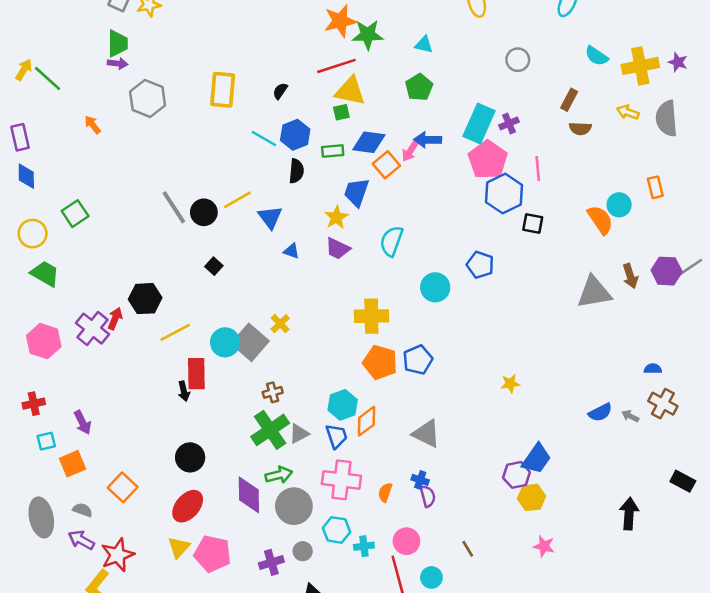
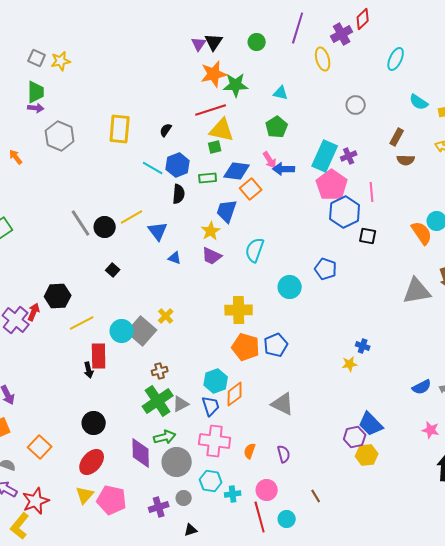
pink arrow: (410, 151) -> (270, 160), moved, turned -66
blue trapezoid: (537, 459) -> (371, 424), turned 100
blue cross: (420, 480) -> (363, 346), moved
pink star: (544, 546) -> (431, 430), moved

